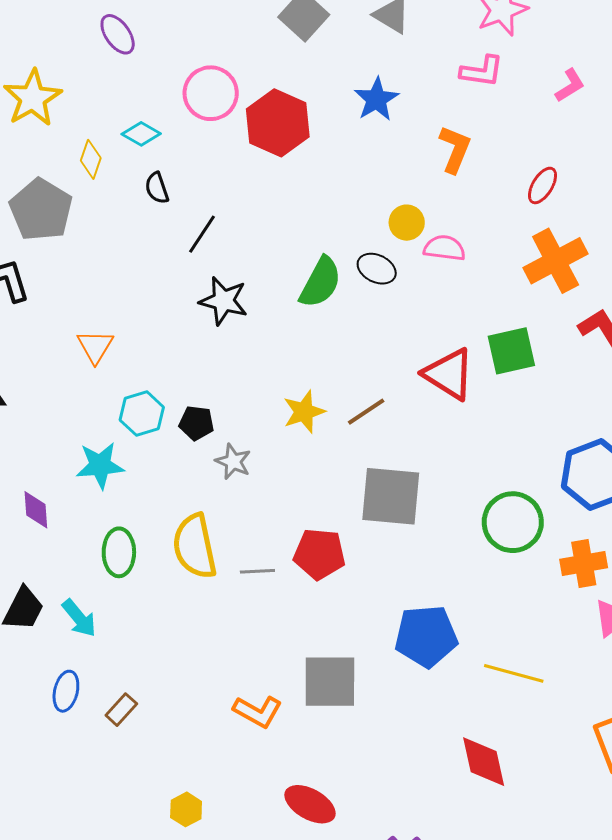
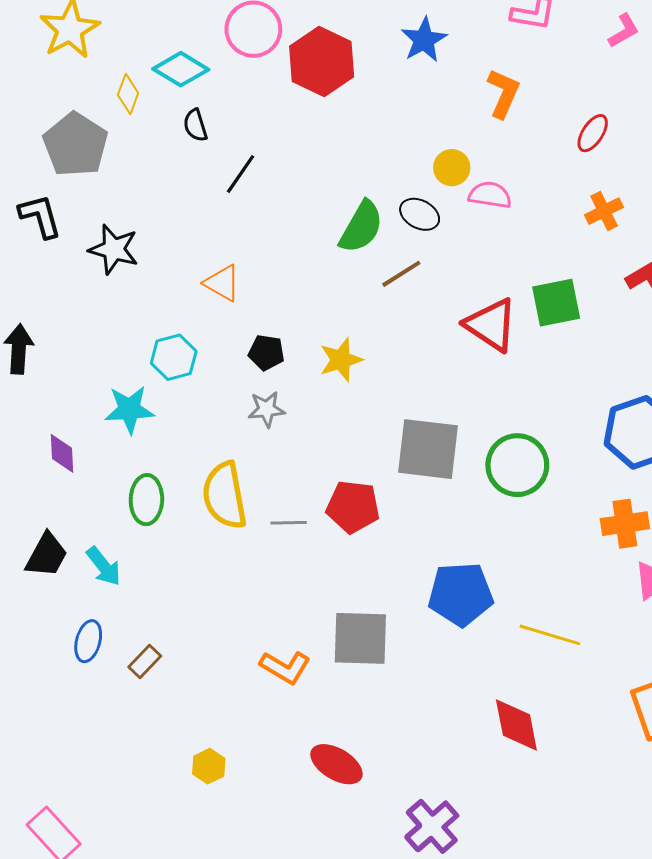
cyan diamond: (141, 134) -> (181, 69), size x1.4
orange cross: (556, 261) -> (604, 211), size x0.6
black star: (223, 301) -> (114, 249), moved
orange triangle: (95, 346) -> (222, 283), moved, turned -33
brown line: (366, 412) -> (401, 274), moved
black pentagon: (196, 423) -> (266, 352), moved
gray star: (233, 462) -> (267, 409), turned -30
green circle: (513, 522) -> (517, 465), moved

